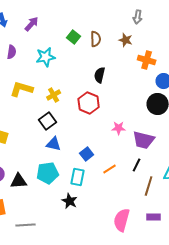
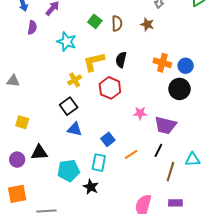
purple semicircle: (12, 52) -> (32, 27), moved
cyan star: (46, 57) -> (67, 42), turned 30
orange cross: (147, 60) -> (162, 63), moved
yellow L-shape: (22, 89) -> (94, 62), moved, turned -30
cyan pentagon: (48, 173) -> (69, 171), moved
black triangle: (19, 181) -> (39, 152), moved

